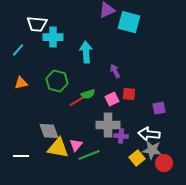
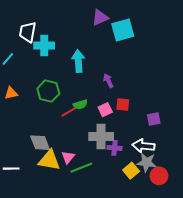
cyan square: (129, 22) -> (123, 30), turned -30
white trapezoid: (37, 24) -> (28, 32), turned 95

